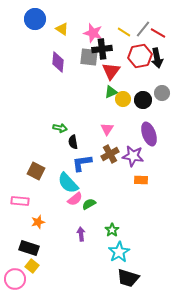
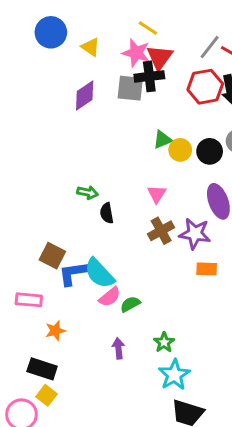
yellow line: (124, 32) -> (148, 28), moved
purple diamond: (58, 62) -> (85, 96), turned 50
red triangle: (111, 71) -> (160, 57), moved
blue L-shape: (82, 163) -> (73, 273), moved

